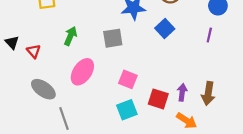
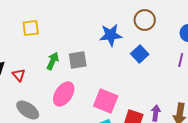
gray square: (113, 38) -> (78, 60), moved
pink square: (128, 79) -> (106, 101), size x1.4

